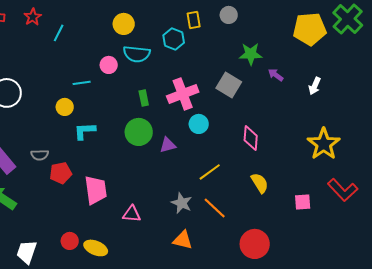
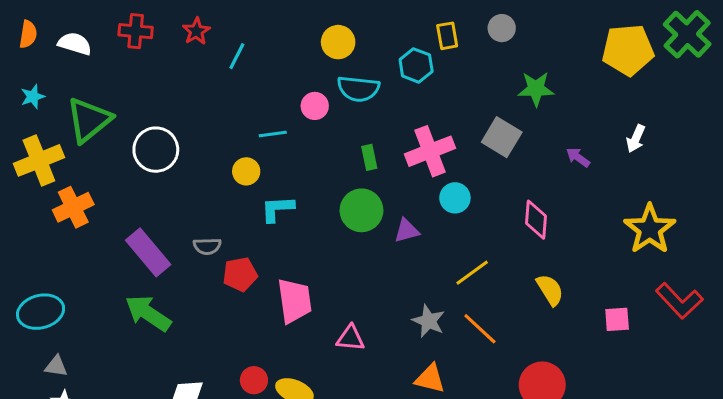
purple arrow: (276, 75) -> (578, 157), moved

